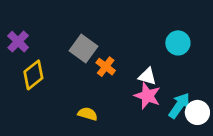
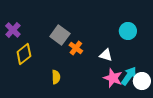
pink star: (147, 96) -> (113, 78), moved
yellow semicircle: (88, 114) -> (56, 77), moved, turned 72

